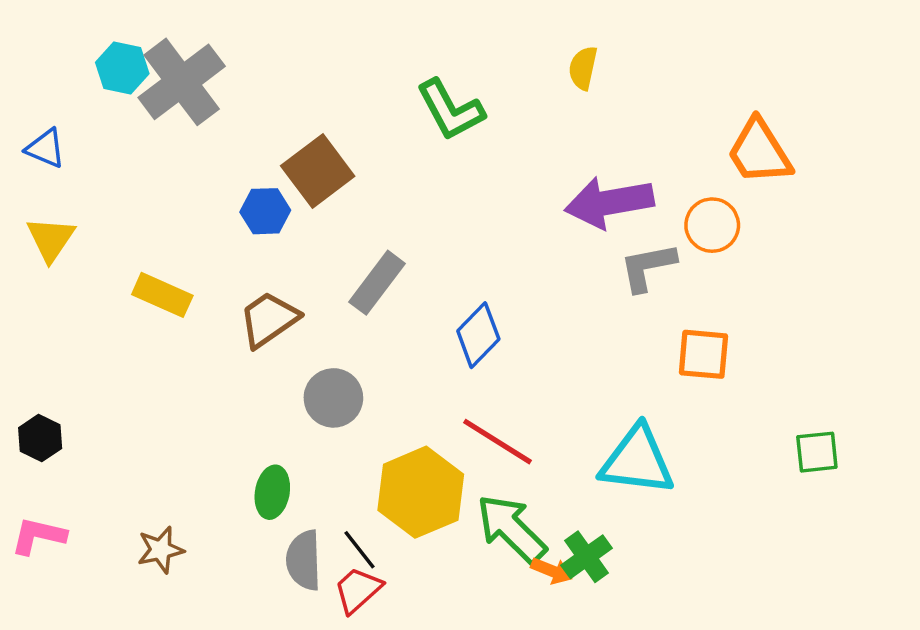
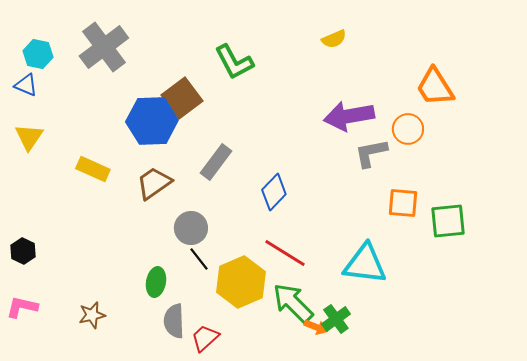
cyan hexagon: (122, 68) -> (38, 54), moved
yellow semicircle: (583, 68) -> (334, 39), turned -125
green L-shape: (450, 110) -> (234, 62), moved
blue hexagon: (265, 211) -> (152, 121), size x1.8
green square: (817, 452) -> (448, 221), moved, size x1.4
black line: (360, 550) -> (199, 259), moved

